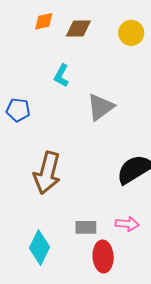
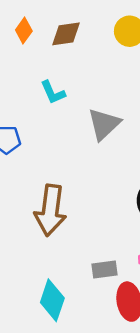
orange diamond: (44, 21) -> (24, 30), turned -35
cyan L-shape: (61, 76) -> (53, 92), turned -45

